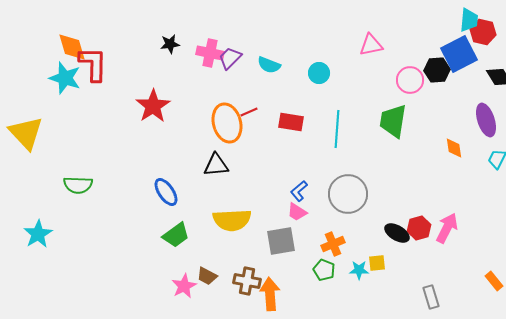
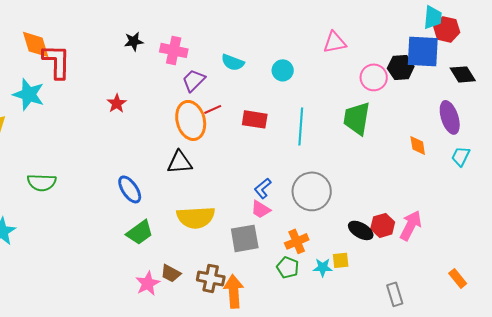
blue square: (459, 54) -> (423, 51), turned 30
purple trapezoid: (230, 58) -> (194, 80), moved
cyan star: (65, 78) -> (29, 94), moved
red star: (153, 106) -> (117, 103), size x0.6

